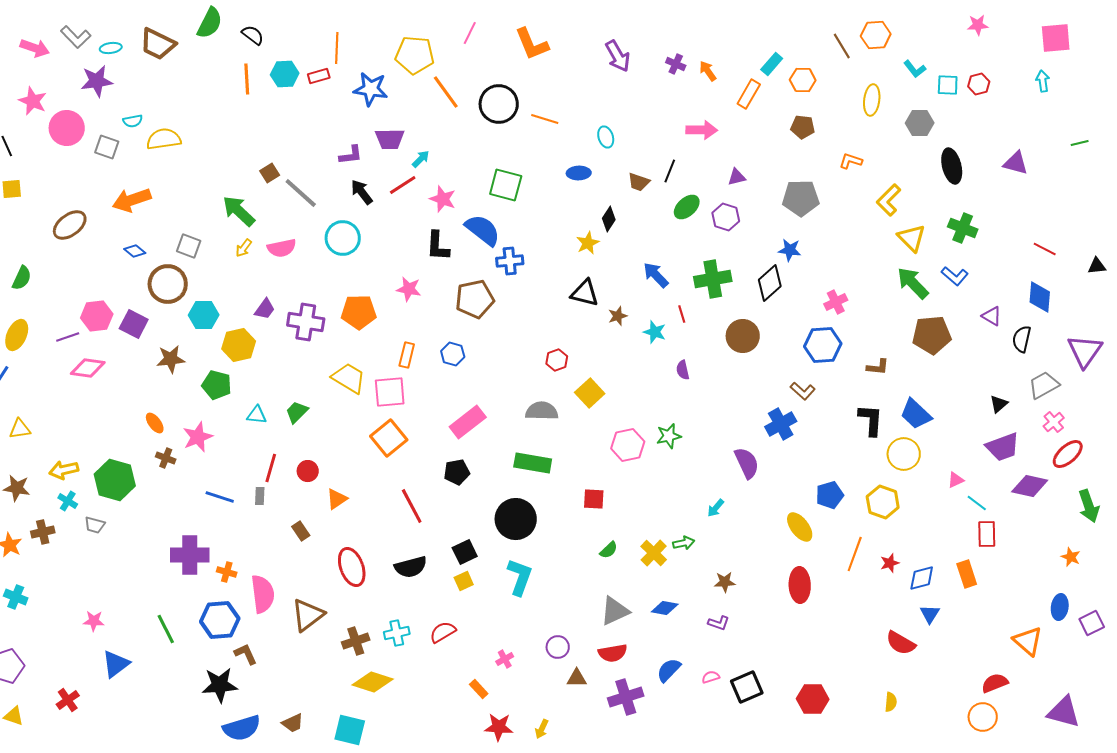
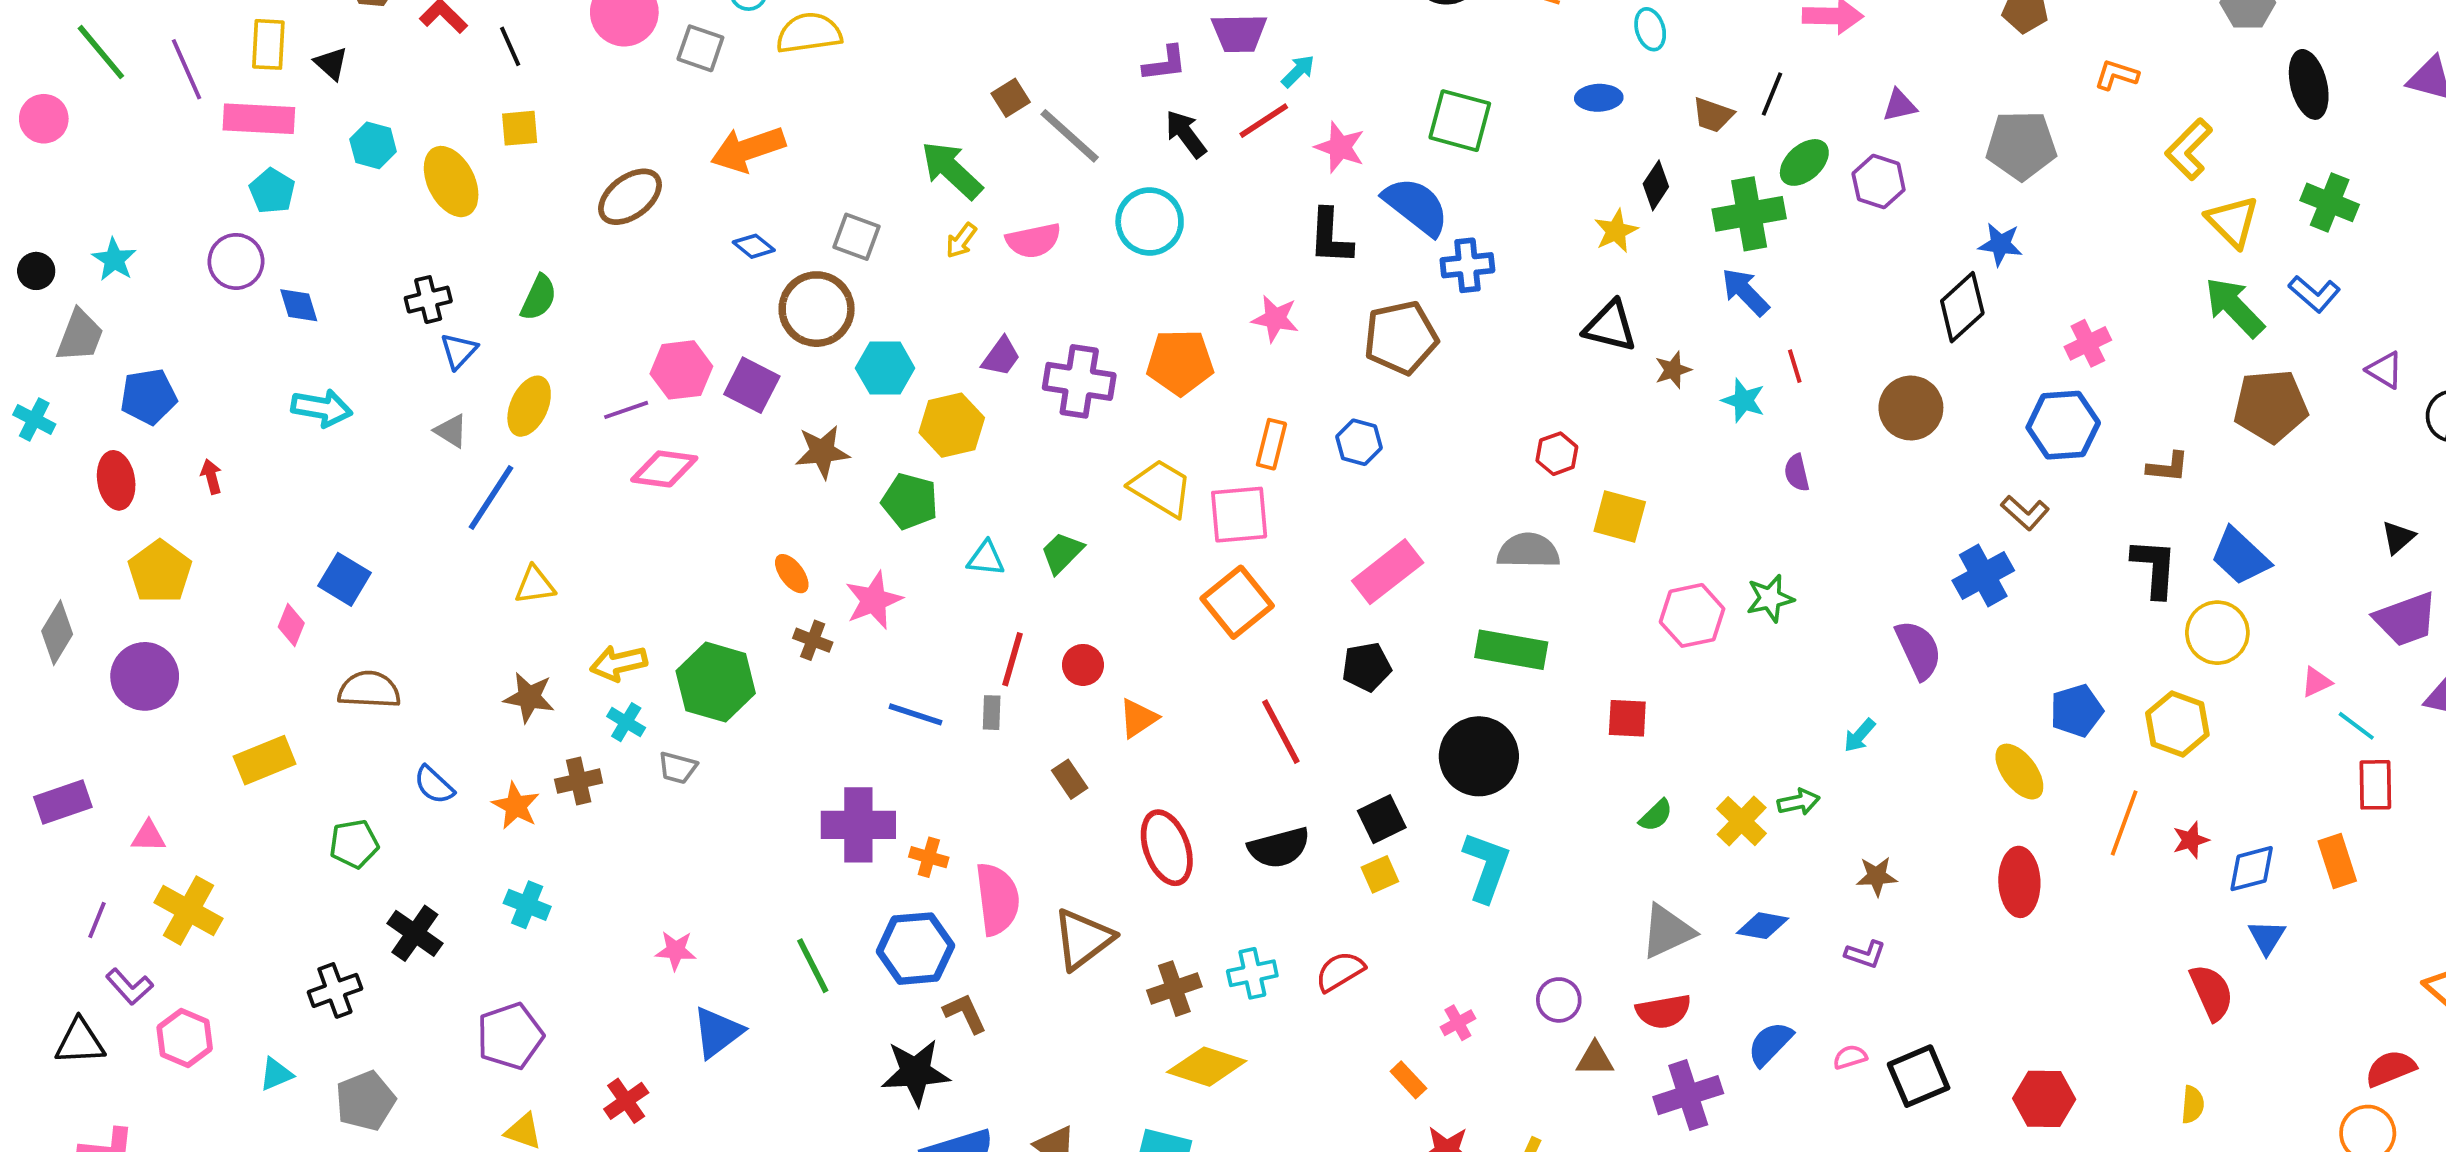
green cross: (713, 279) -> (1749, 214), moved
yellow square: (590, 393) -> (1620, 517), turned -32
red semicircle: (901, 643) -> (2212, 992), turned -144

